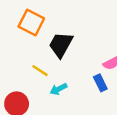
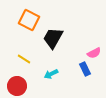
yellow line: (40, 71) -> (24, 59), moved

